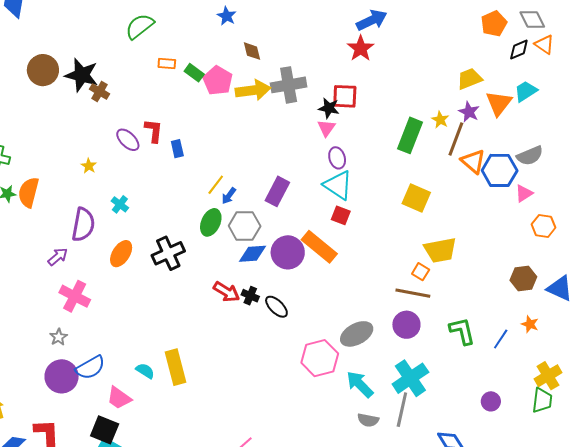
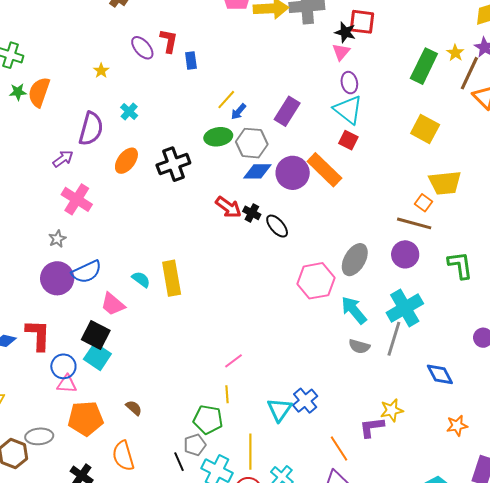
green ellipse: (211, 222) -> (218, 137), turned 52
gray ellipse: (357, 334) -> (355, 260), turned -36

